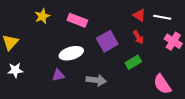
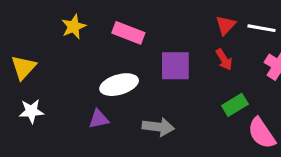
red triangle: (139, 15) -> (226, 25), turned 40
purple square: (107, 41) -> (175, 66), turned 30
green rectangle: (133, 62) -> (235, 105), moved

